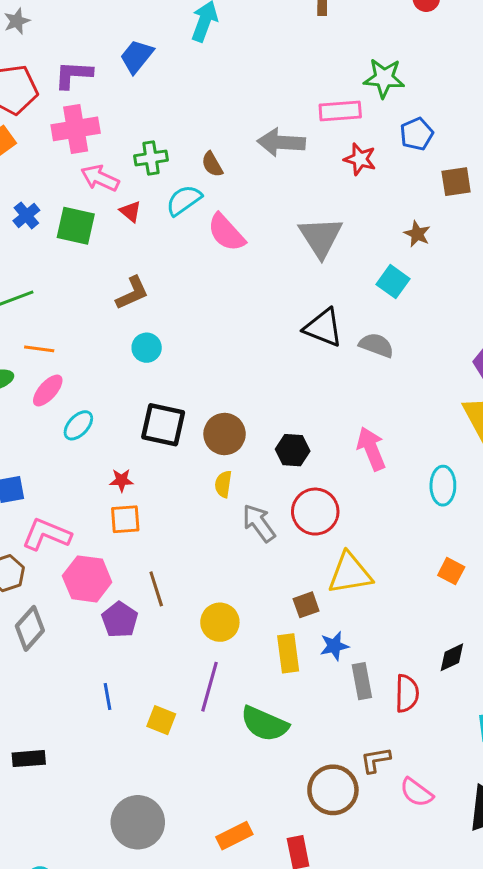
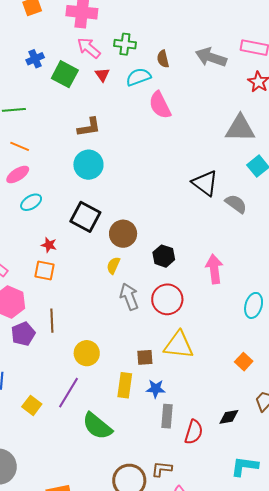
gray triangle: (321, 237) -> (240, 128), moved, turned 48
cyan circle: (147, 348) -> (88, 165), size x1.5

